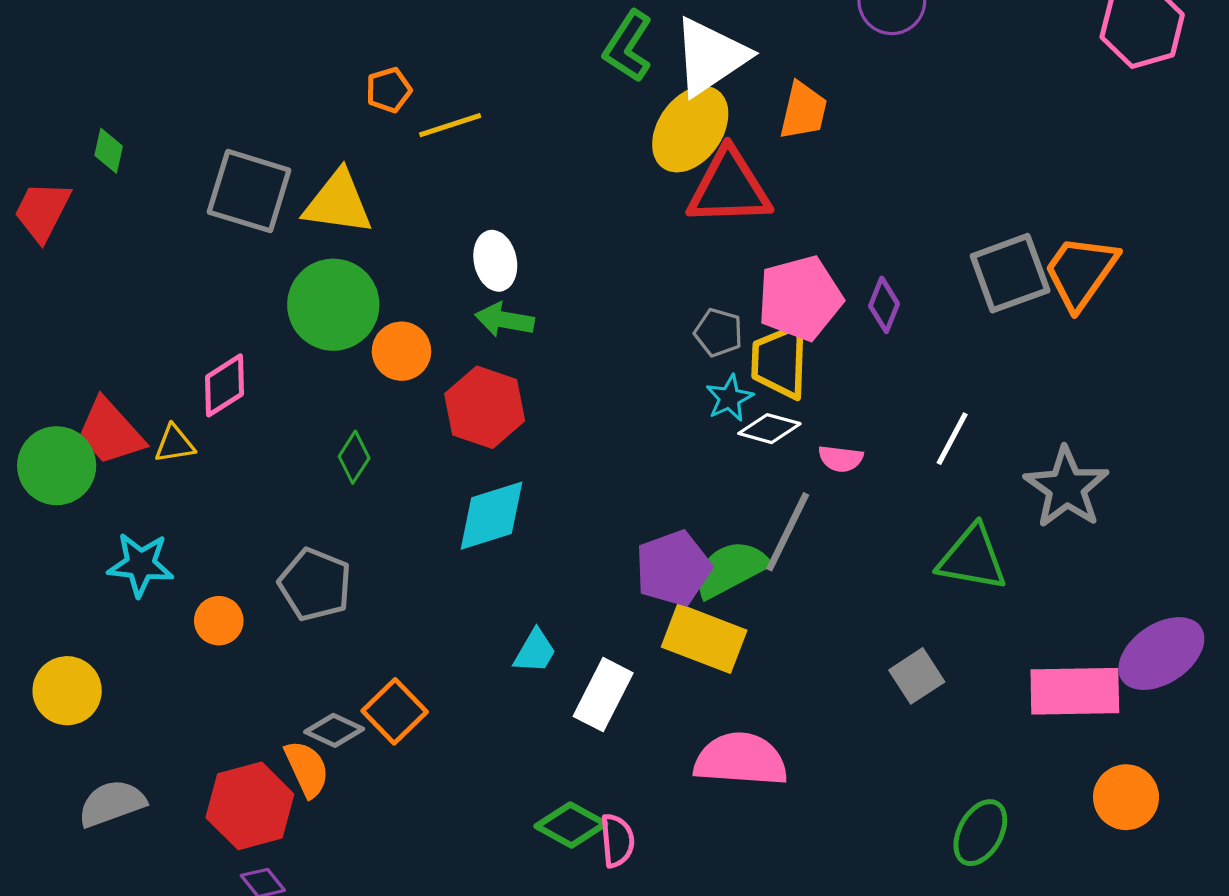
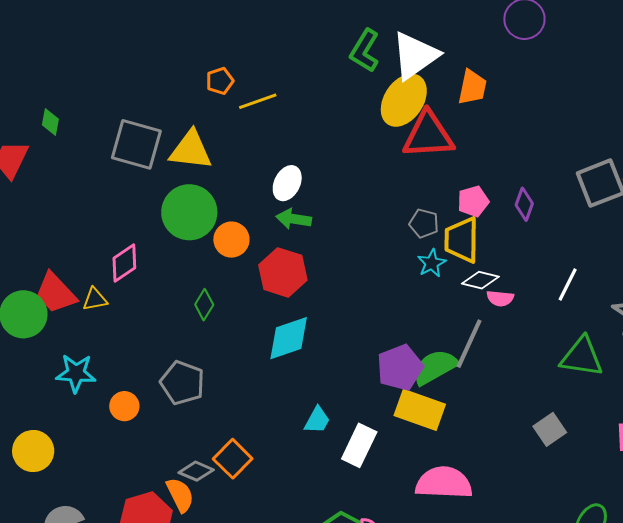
white ellipse: (495, 261) -> (287, 183), turned 40
pink pentagon: (800, 298) -> (473, 201), size x0.6
white diamond: (769, 429) -> (480, 280), moved

